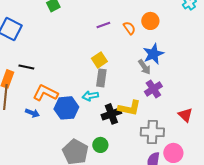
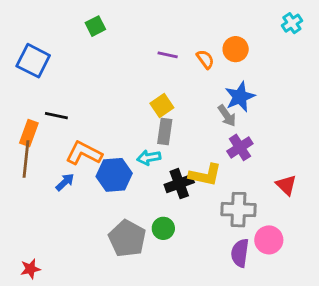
purple line: (103, 25) -> (168, 55), turned 32
blue arrow: (32, 113) -> (65, 182), turned -64

